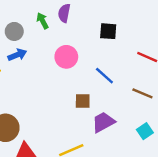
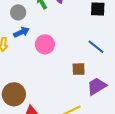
pink circle: (66, 57) -> (45, 44), moved

